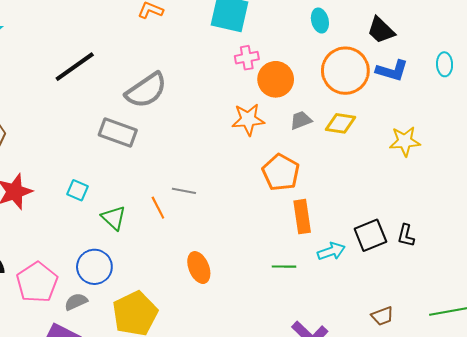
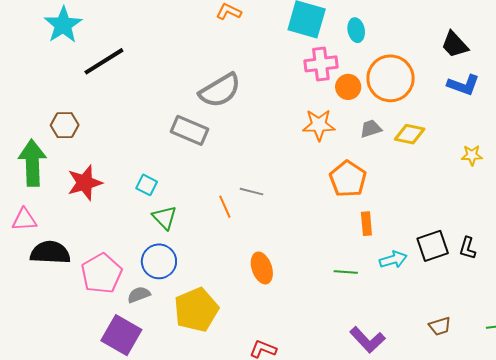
cyan ellipse: (320, 21) -> (356, 30), moved
pink cross: (247, 58) -> (321, 64), size x1.4
black line: (75, 67) -> (104, 61), moved
orange circle: (345, 71) -> (391, 78), moved
orange circle: (276, 79) -> (348, 87), size x0.7
yellow star: (405, 141) -> (472, 155), size x0.7
orange rectangle: (302, 217) -> (366, 224), size x0.7
green triangle: (114, 218) -> (165, 218), moved

